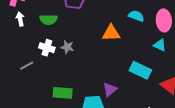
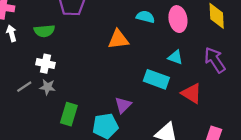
cyan triangle: (160, 45) -> (175, 57), moved
gray star: (67, 47) -> (47, 87), moved
green rectangle: (63, 93) -> (69, 114), turned -72

